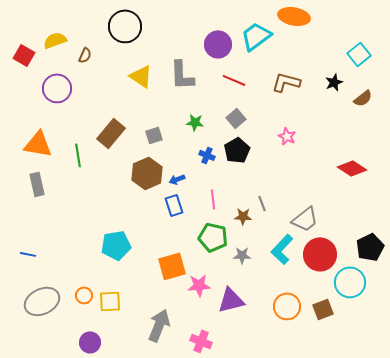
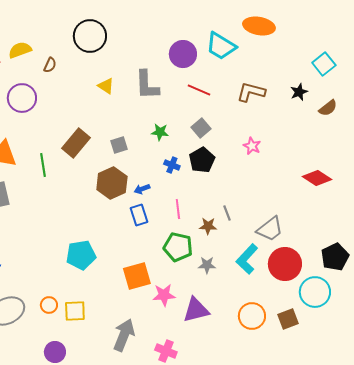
cyan trapezoid: (256, 36) -> (221, 46), turned -112
yellow triangle: (141, 76) -> (106, 86), size x0.7

